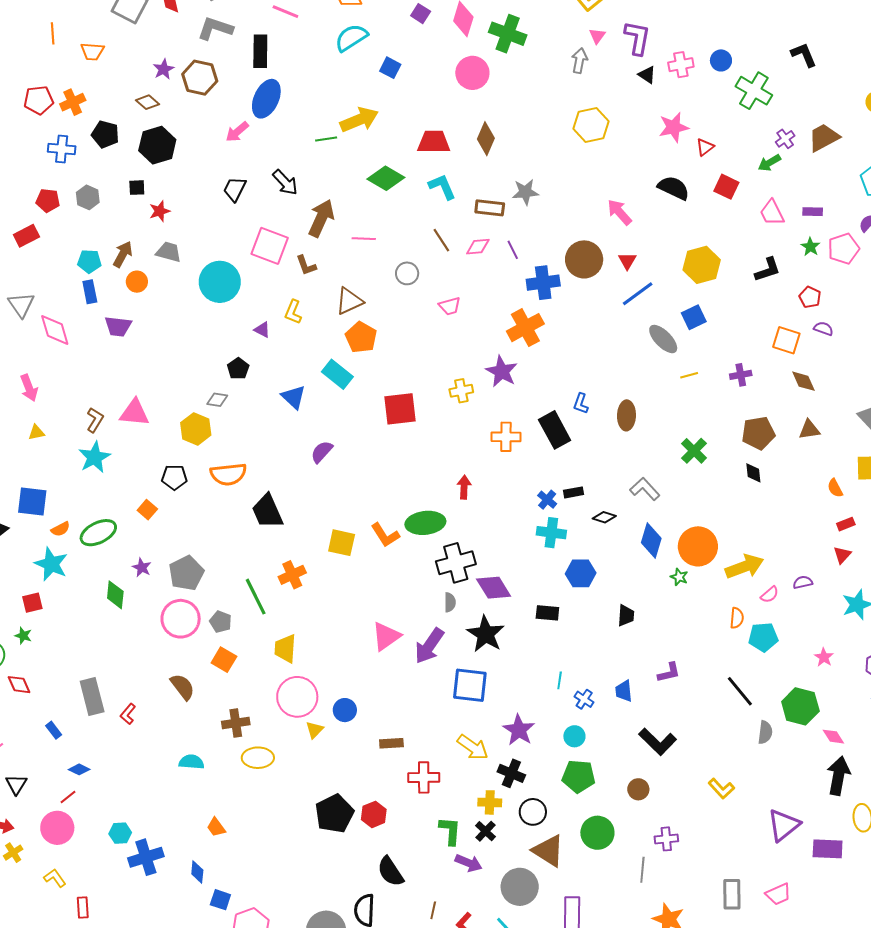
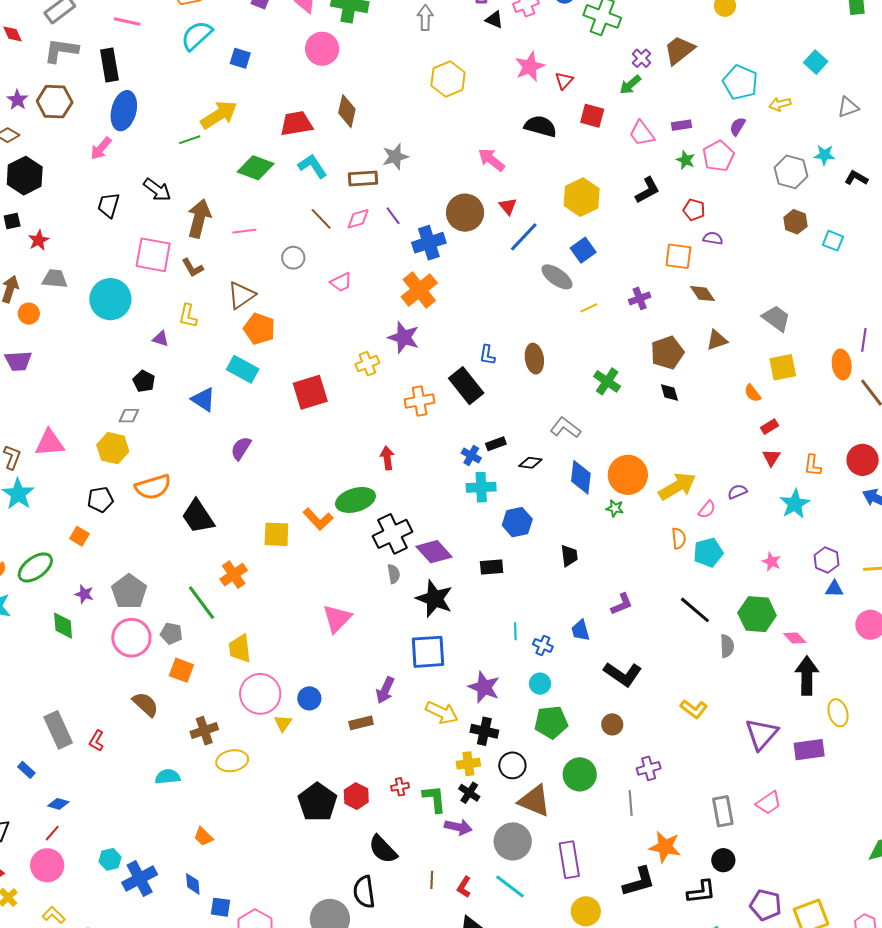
purple arrow: (429, 646) -> (385, 690), moved, size x0.7
red cross: (424, 777) -> (400, 787), moved, size x0.6

